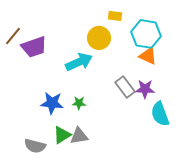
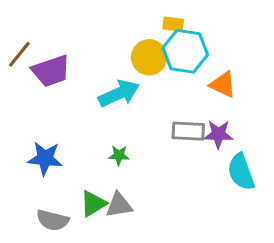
cyan hexagon: (146, 34) -> (185, 51), moved
gray rectangle: (125, 87) -> (188, 131), turned -50
blue star: (52, 103) -> (45, 158), moved

